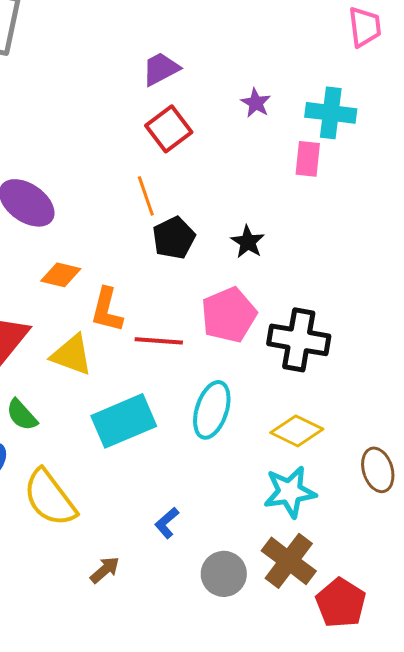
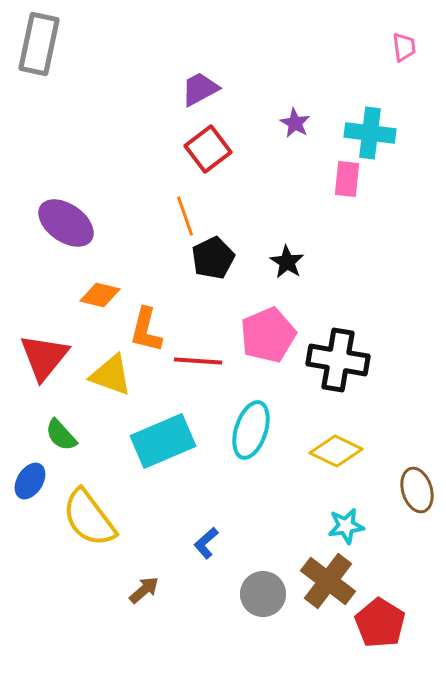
pink trapezoid: (365, 27) -> (404, 47), size x0.7
cyan star: (290, 492) -> (346, 526), moved, size x0.7

